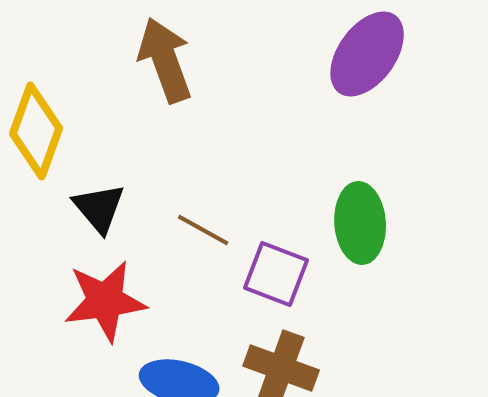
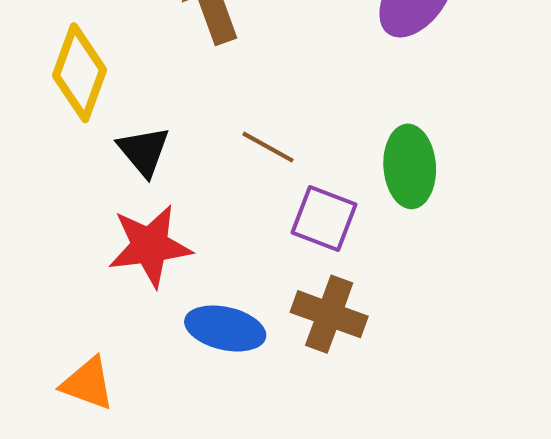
brown line: (203, 230) -> (268, 147), moved

